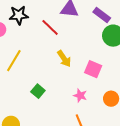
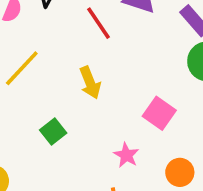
yellow arrow: (64, 59) -> (90, 83), moved

